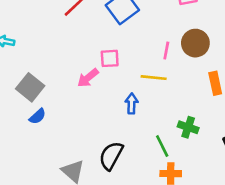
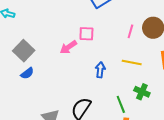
yellow line: (154, 78) -> (132, 62), moved

